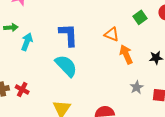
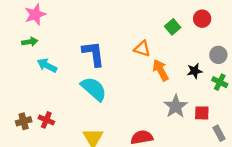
green arrow: (11, 27) -> (30, 42), moved
cyan arrow: (27, 42) -> (47, 65), turned -78
gray star: (137, 87) -> (176, 106), size x1.5

